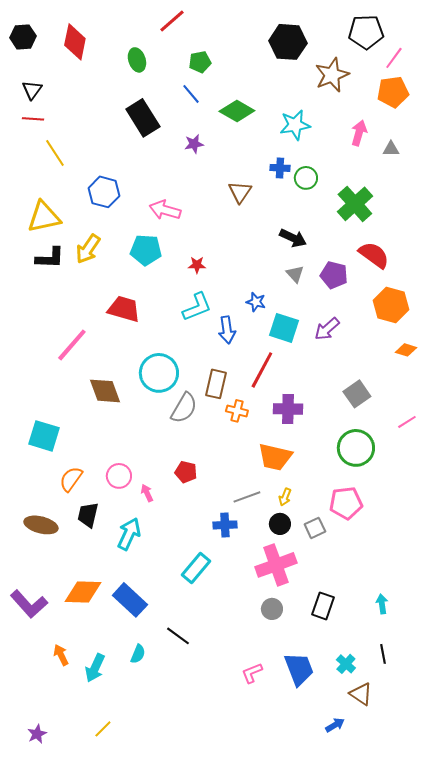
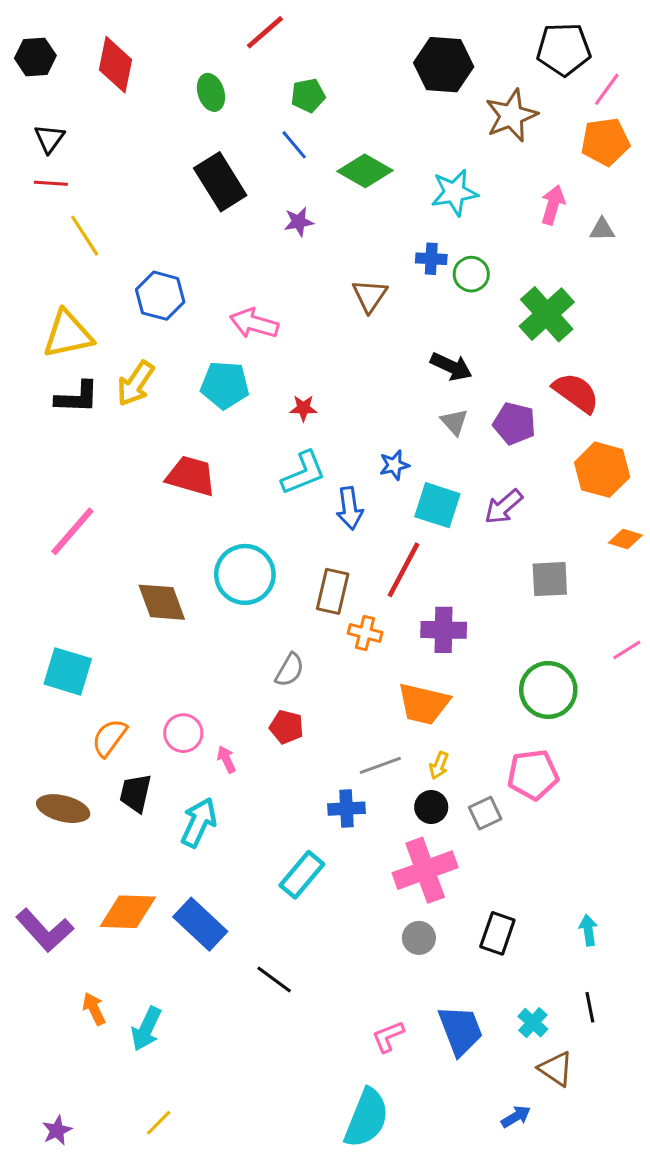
blue star: (256, 302) -> (394, 465), turned -30
pink line: (72, 345) -> (72, 531), moved
gray square: (357, 394) -> (550, 579), moved, turned 32
gray semicircle: (184, 408) -> (290, 670), moved, size x0.7
cyan semicircle: (138, 654) -> (367, 1118), moved, size x2.0

